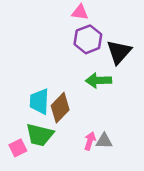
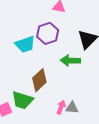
purple hexagon: (88, 39) -> (48, 33), moved
cyan trapezoid: (39, 101) -> (25, 44), moved, turned -115

